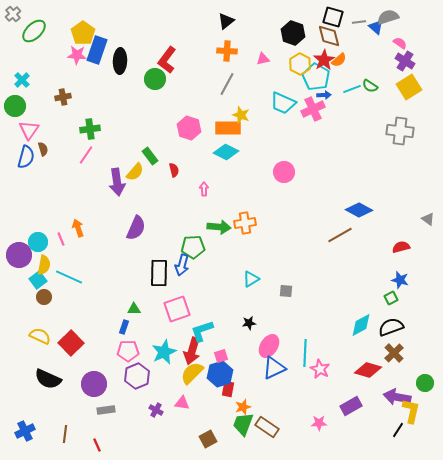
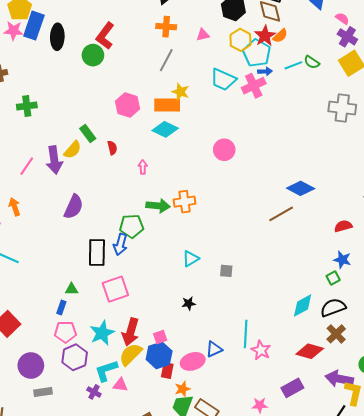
pink line: (86, 155) -> (27, 166), moved
cyan L-shape: (202, 331) -> (106, 371), moved
pink ellipse: (269, 346) -> (193, 361), moved, turned 40
blue triangle: (274, 368) -> (214, 349), size x0.7

